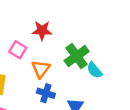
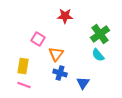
red star: (42, 31) -> (65, 16), moved
green cross: (77, 56) -> (100, 34), moved

